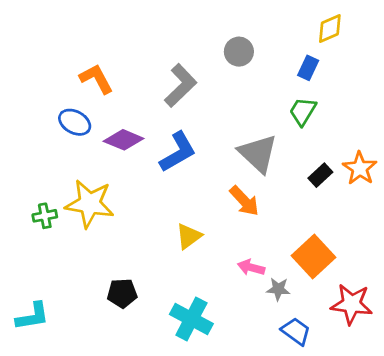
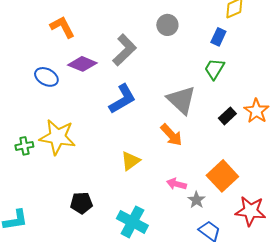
orange L-shape: (96, 79) -> (62, 27), moved
purple diamond: (124, 140) -> (82, 64), moved
gray star: (278, 289) -> (196, 200), turned 30

